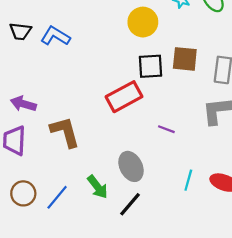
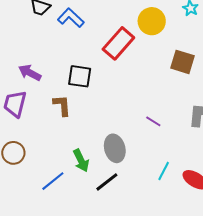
black square: (150, 66) -> (80, 76), moved
red rectangle: (124, 97) -> (118, 43), moved, turned -32
brown L-shape: (65, 132) -> (62, 105), size x0.7
blue line: (57, 197) -> (53, 181), moved

